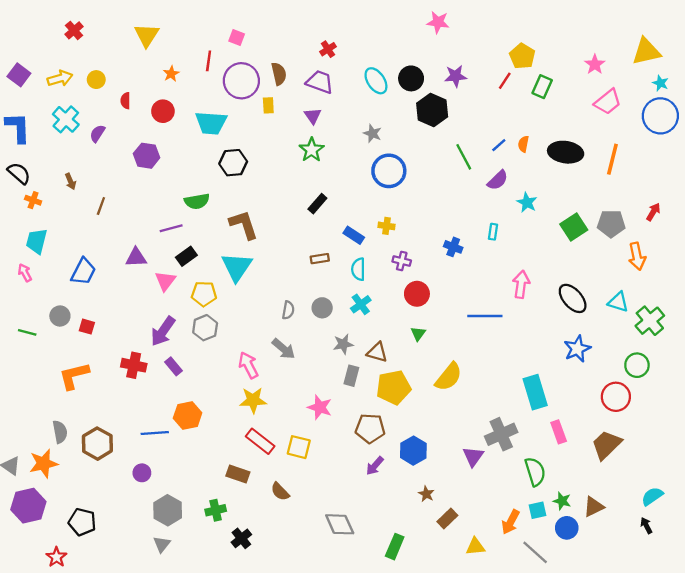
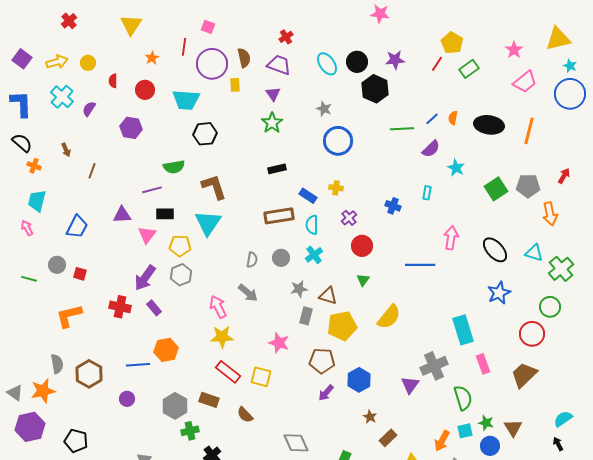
green rectangle: (542, 87) -> (469, 69), turned 30
green line: (464, 157) -> (402, 129), turned -65
black rectangle: (317, 204) -> (277, 169), turned 36
black rectangle: (186, 256) -> (165, 214), turned 36
brown rectangle: (320, 259) -> (279, 216), size x1.8
purple cross: (402, 261) -> (349, 218), turned 35
brown triangle: (594, 507) -> (513, 428), turned -36
gray hexagon: (168, 510) -> (175, 406), moved

